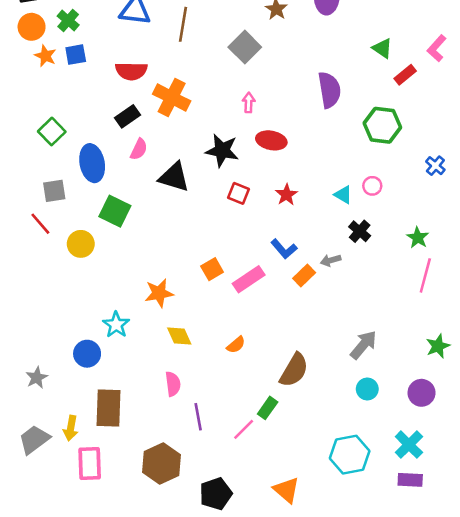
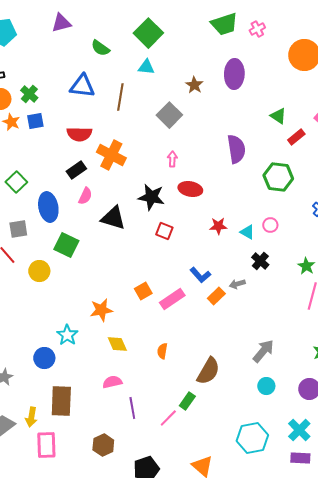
red star: (286, 195) -> (218, 226), moved, turned 30
orange semicircle: (236, 345) -> (162, 351), turned 140
pink semicircle: (173, 384) -> (112, 382), turned -96
brown hexagon: (162, 463) -> (103, 445), size x0.7

